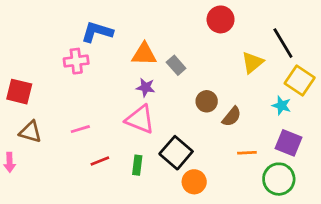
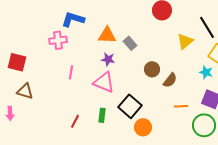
pink line: (80, 129) -> (71, 72), moved, turned -64
red line: (100, 161) -> (75, 121), moved, turned -40

